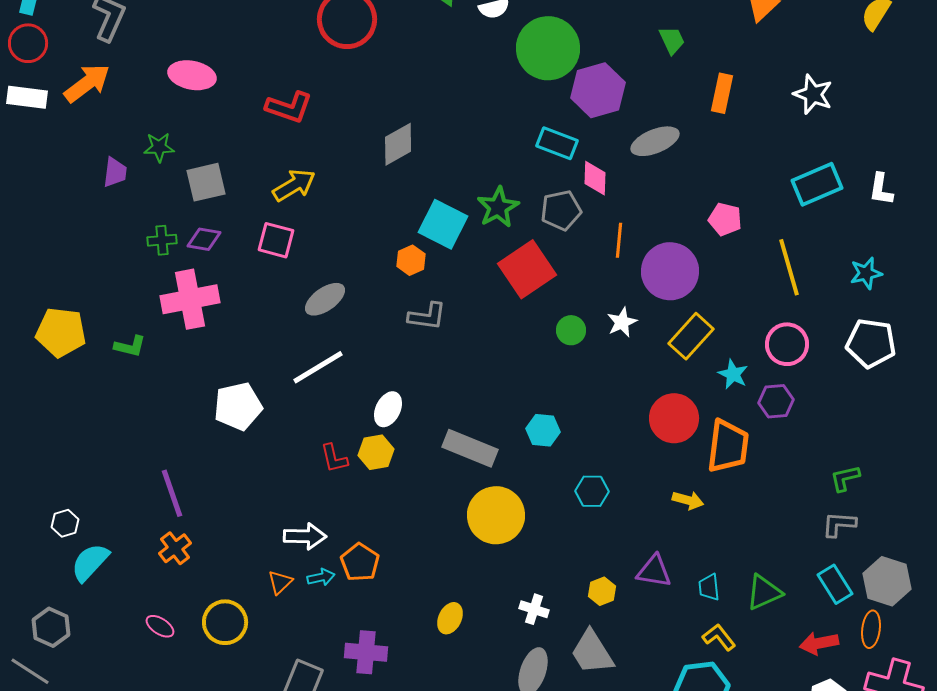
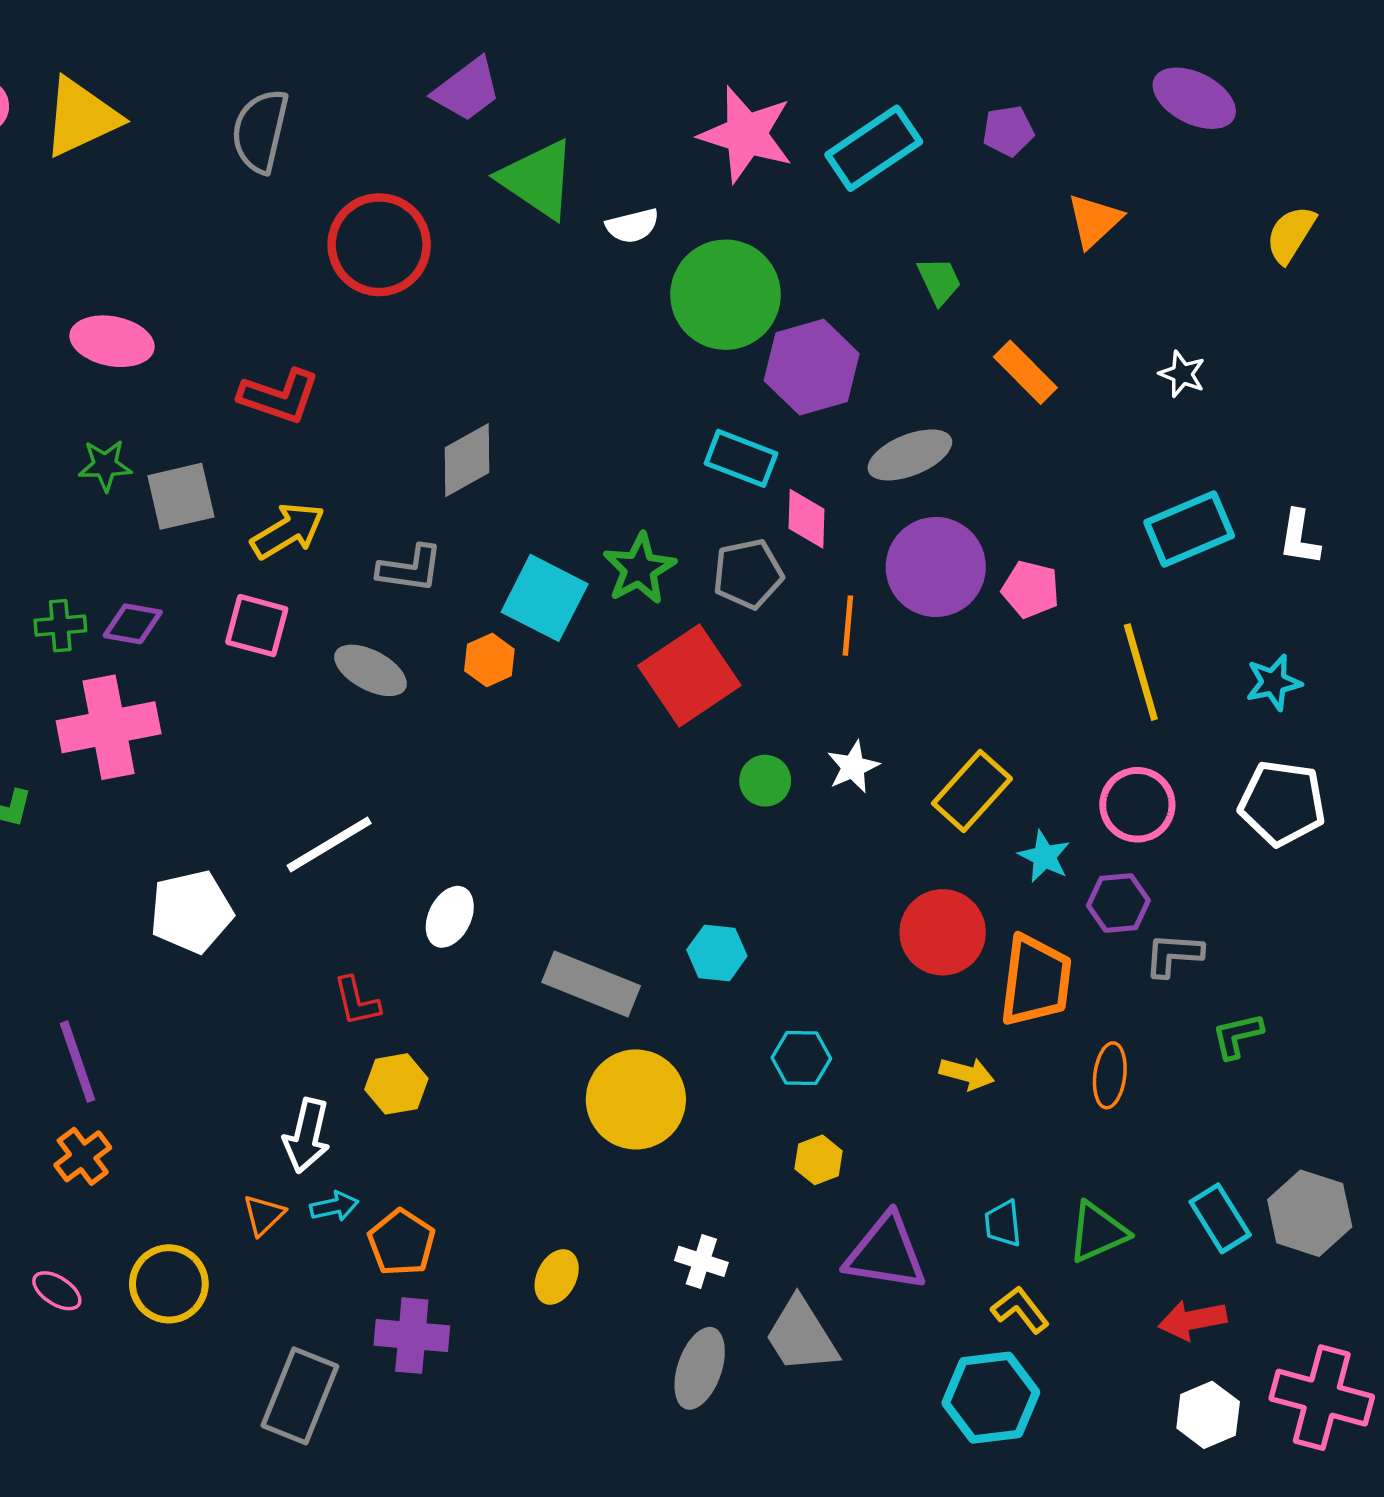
orange rectangle: (722, 93) -> (1025, 372), turned -57
white star: (813, 94) -> (1182, 374), size x0.7
green star: (159, 147) -> (105, 465), moved
gray square: (206, 182) -> (181, 496), moved
purple circle: (670, 271) -> (936, 567), moved
gray ellipse: (325, 299) -> (371, 670), moved, turned 63
gray L-shape: (427, 316) -> (410, 569), moved
yellow hexagon: (376, 452) -> (396, 1084), moved
gray L-shape: (839, 524) -> (1174, 955), moved
white arrow: (305, 536) -> (307, 1136), turned 102
orange pentagon: (360, 562) -> (402, 1243), moved
purple triangle: (654, 571) -> (886, 1253), moved, size x1.4
yellow hexagon: (602, 591) -> (819, 1160), moved
orange ellipse: (871, 629) -> (1110, 1075), moved

